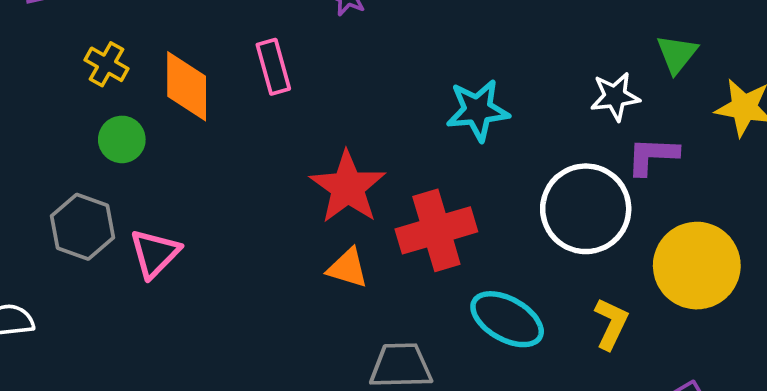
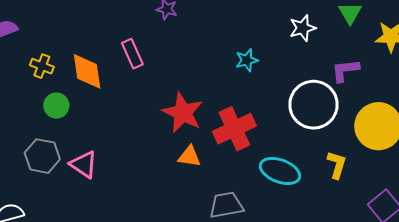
white star: (615, 97) -> (303, 28), moved
cyan star: (478, 110) -> (247, 60), size x0.7
pink triangle: (155, 253) -> (84, 165), turned -32

